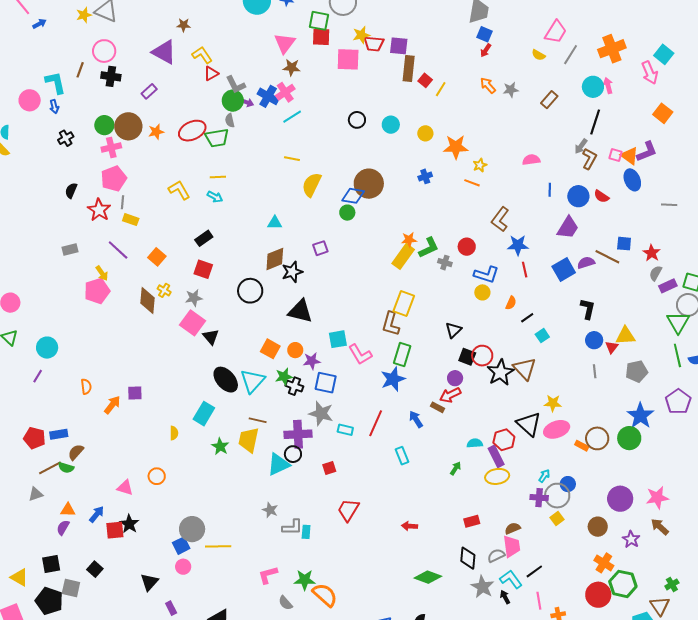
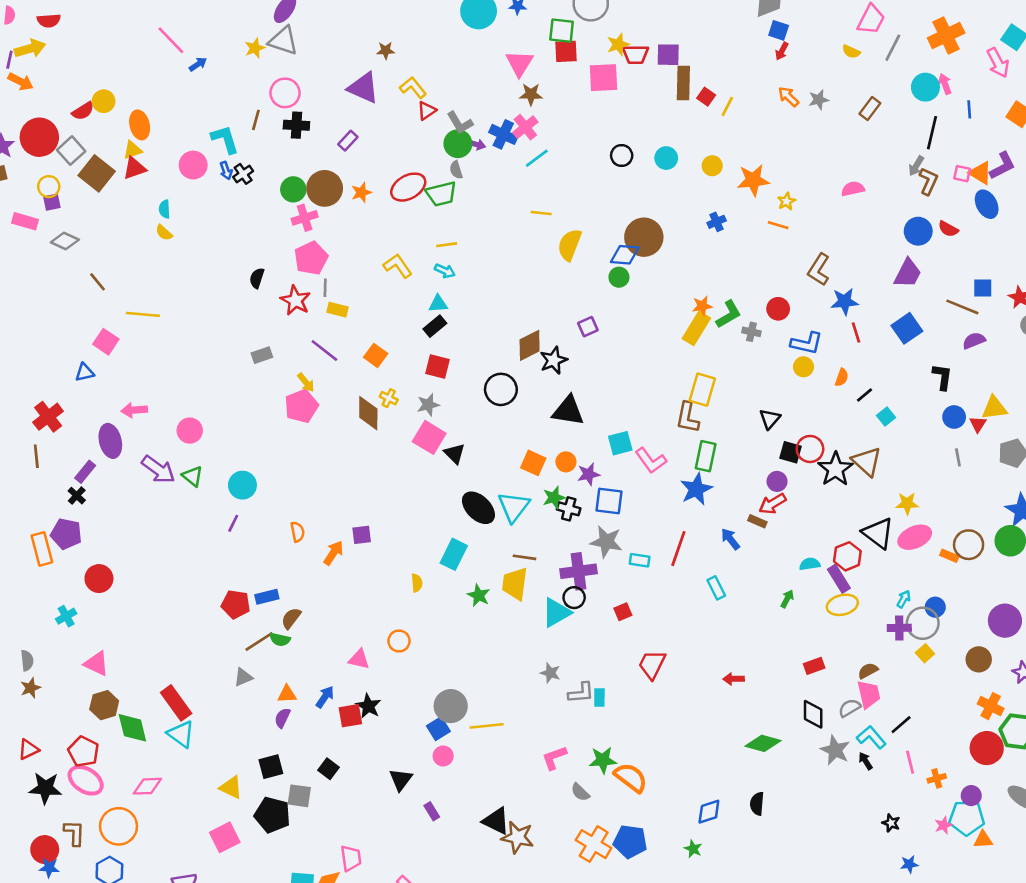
black cross: (66, 138) -> (243, 174), moved
blue line: (550, 190) -> (969, 109), moved
cyan triangle: (275, 223) -> (438, 304), moved
purple semicircle: (586, 263) -> (974, 341), moved

